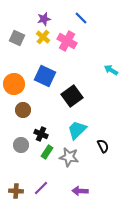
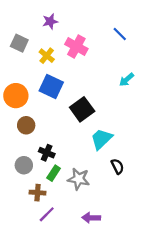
blue line: (81, 18) -> (120, 34), moved
yellow cross: (43, 37) -> (47, 56), moved
cyan arrow: (111, 70) -> (127, 80), turned -72
cyan trapezoid: (77, 130) -> (101, 139), moved
brown cross: (16, 191) -> (38, 193), moved

